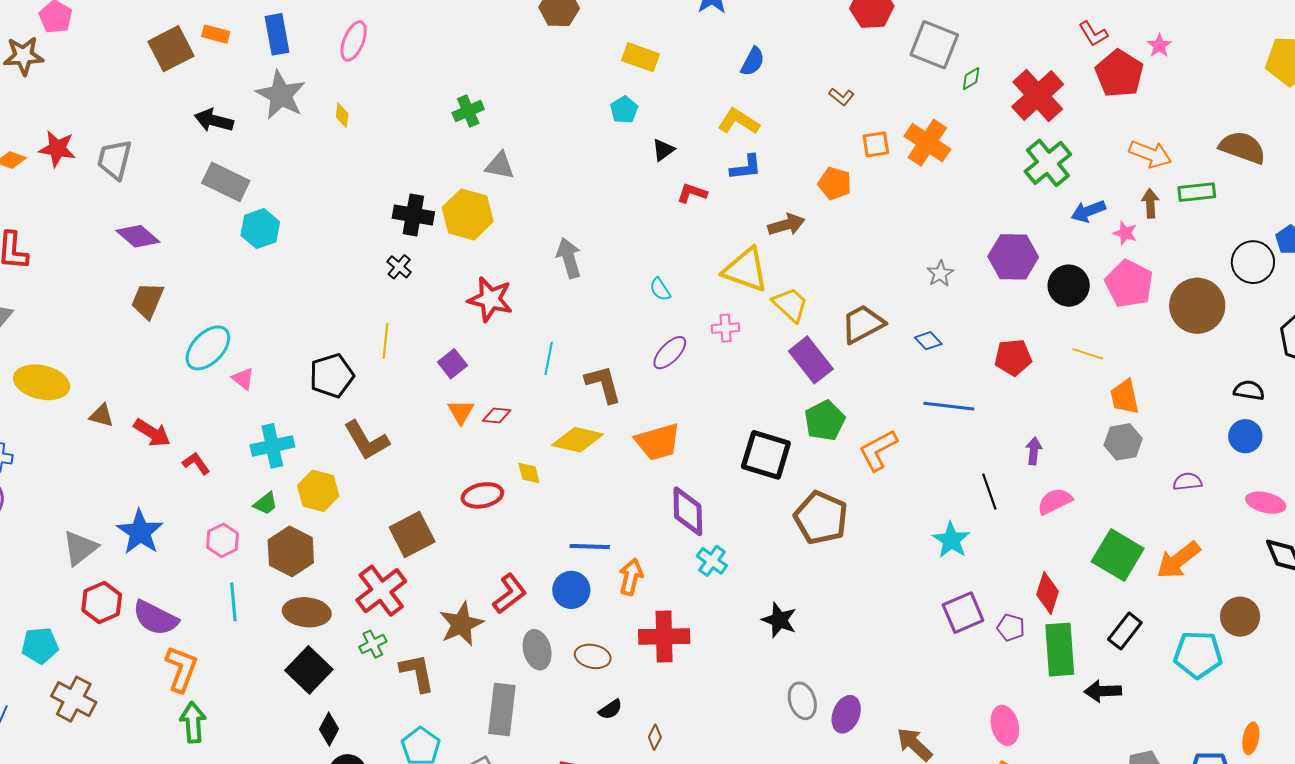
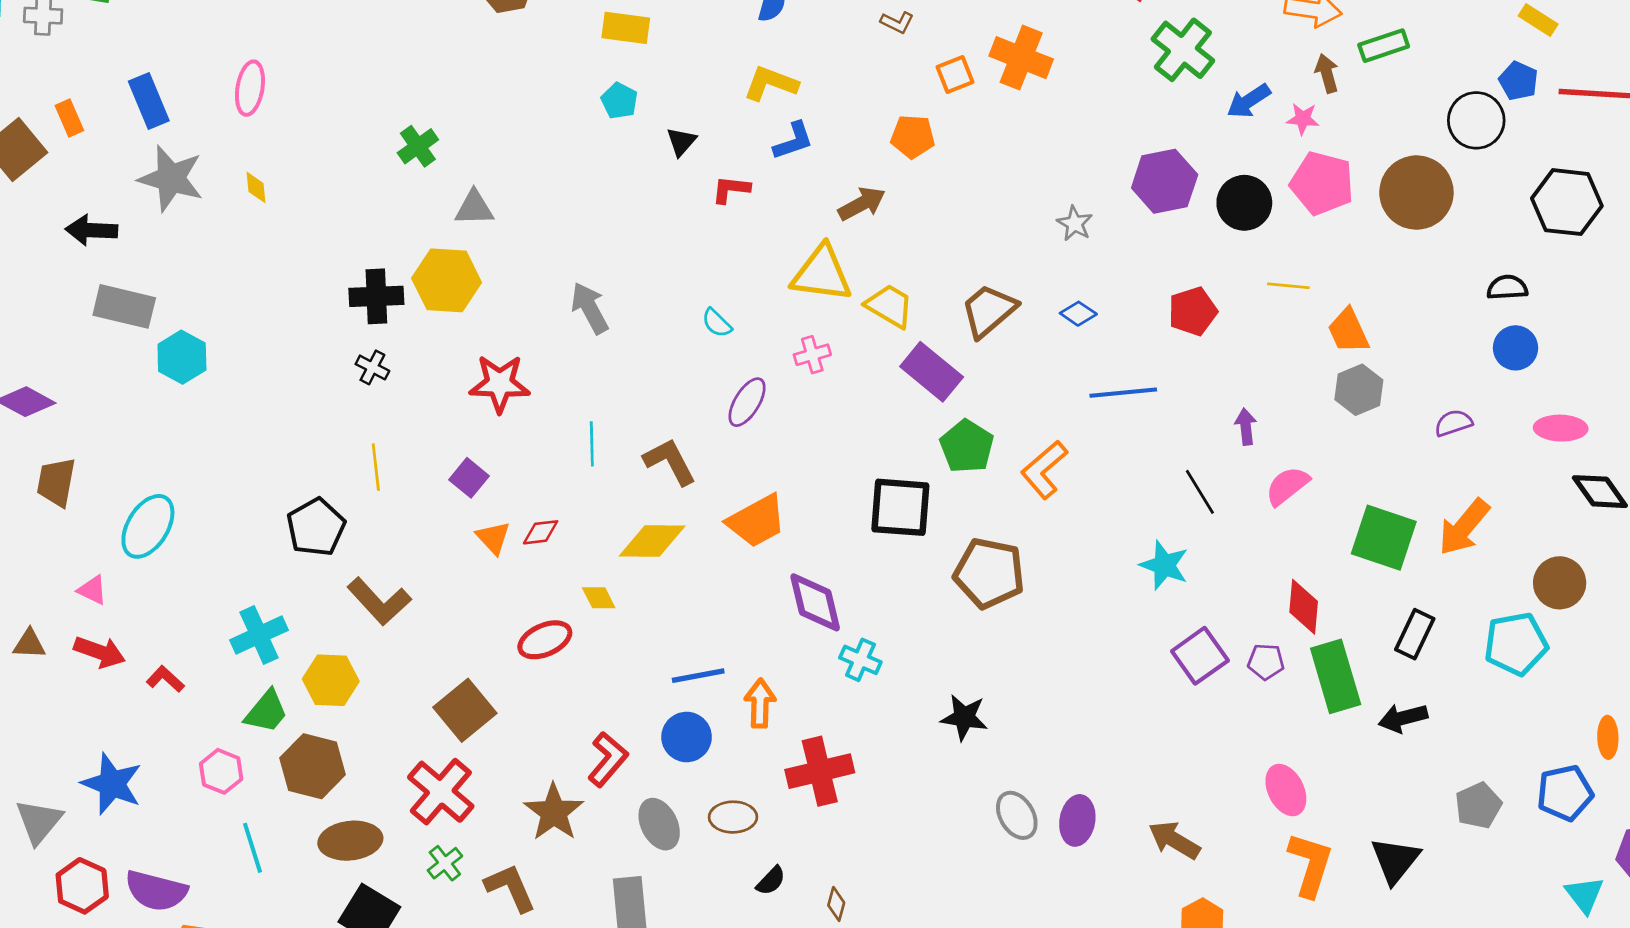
orange rectangle: (216, 34) -> (69, 118), turned 64
pink triangle: (243, 379) -> (92, 590), moved
green trapezoid: (265, 504) -> (266, 712), size x1.4

